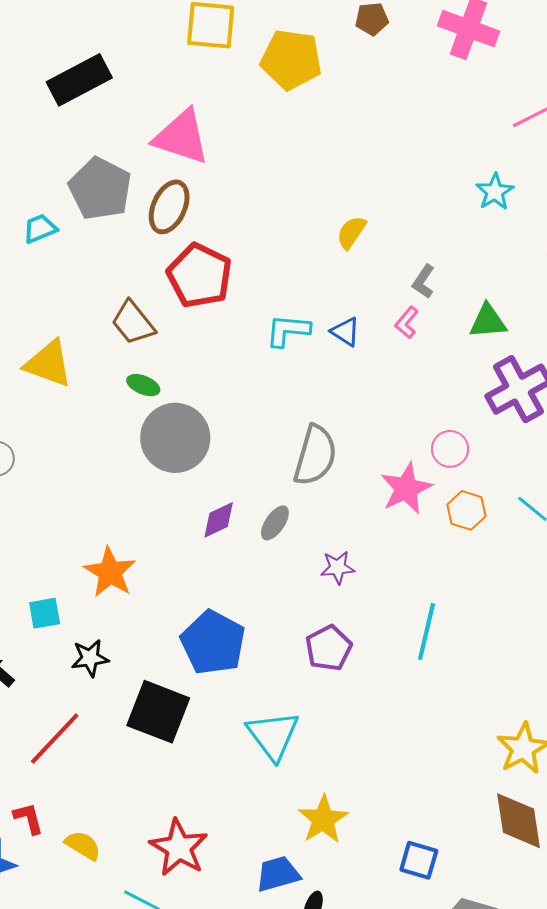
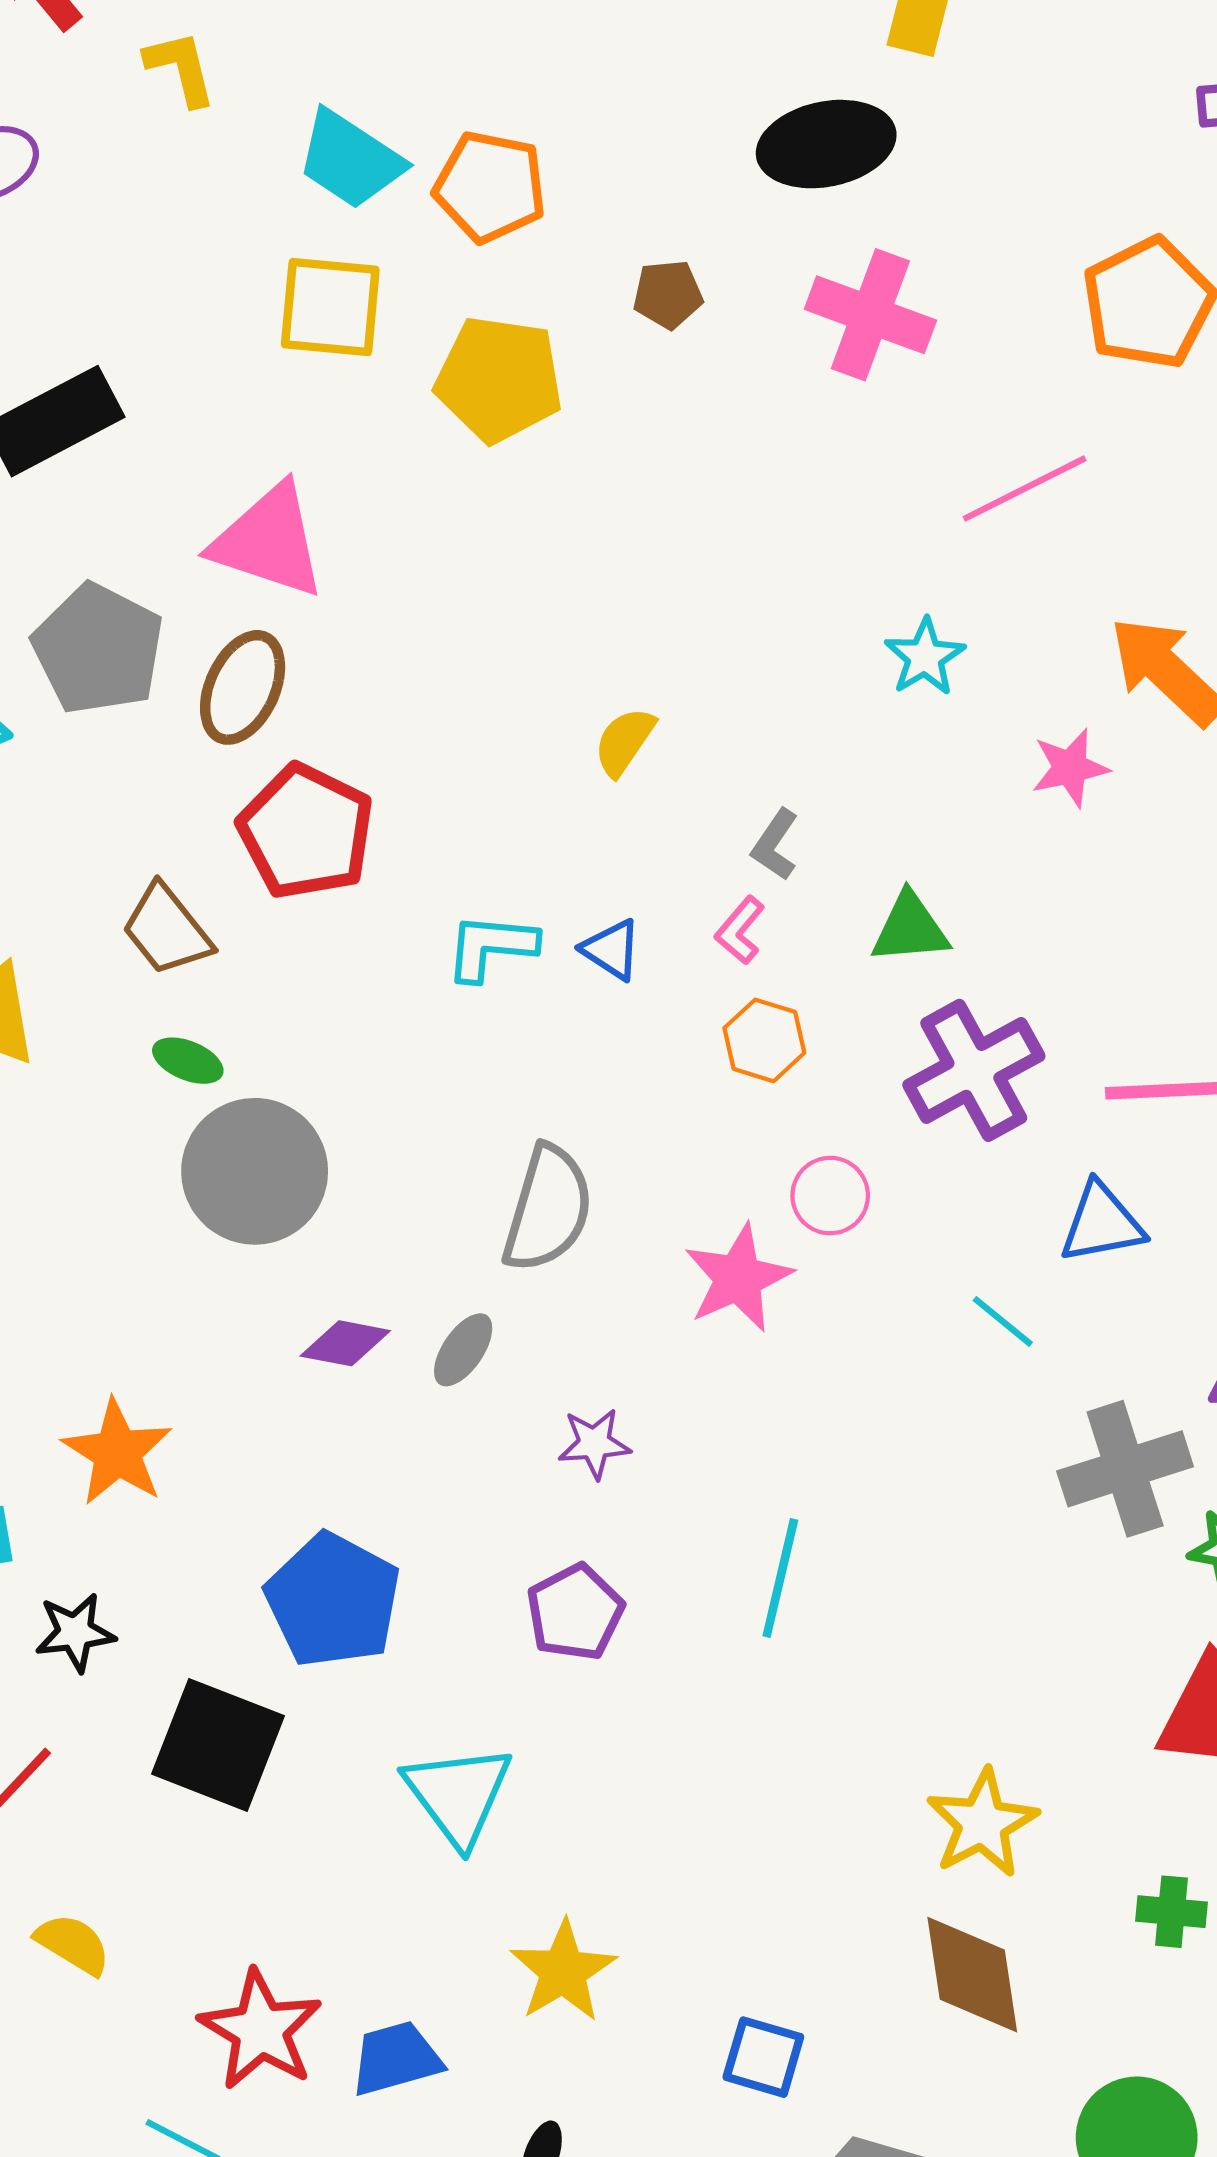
orange hexagon: (466, 510) -> (764, 1040), moved
purple diamond: (219, 520) -> (345, 1343), turned 36
yellow semicircle: (83, 845) -> (73, 1944), moved
blue trapezoid: (278, 874) -> (396, 2059), moved

